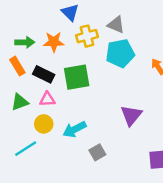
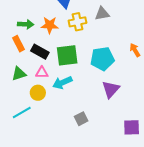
gray triangle: (116, 25) -> (102, 14), turned -35
cyan pentagon: (120, 53) -> (102, 59), moved
cyan arrow: (75, 129) -> (62, 83), moved

